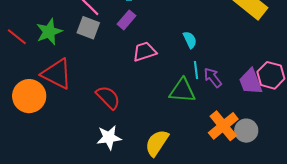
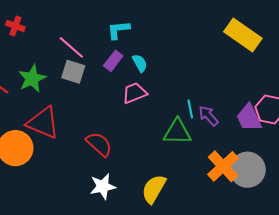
cyan semicircle: (190, 40) -> (140, 63), moved
gray circle: (246, 131) -> (248, 170), size x1.4

